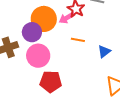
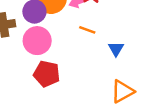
blue triangle: (104, 51) -> (116, 49), turned -32

